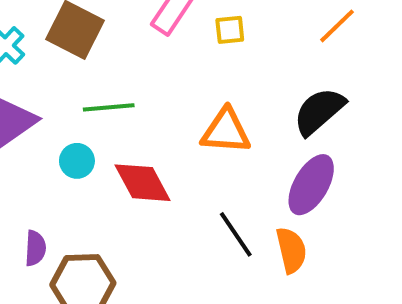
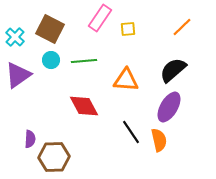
green line: (109, 107) -> (84, 61), moved
cyan circle: (77, 161) -> (51, 60), moved

